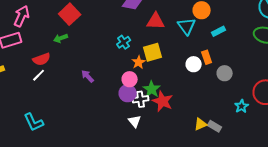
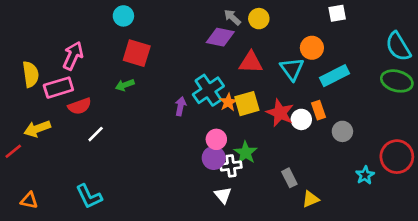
red square: (70, 14) -> (137, 53), turned -30
cyan rectangle: (219, 31) -> (334, 76), size x1.5
cyan cross: (124, 42) -> (208, 90), size x1.6
red semicircle: (42, 59) -> (80, 106), moved
orange star: (139, 62) -> (228, 102), moved
purple arrow: (88, 76) -> (181, 106), moved, turned 56
red star: (163, 101) -> (280, 113), moved
gray rectangle: (215, 126) -> (289, 178), moved, turned 32

